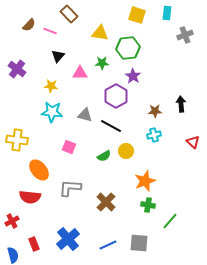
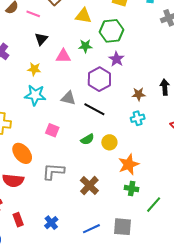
yellow circle: (126, 151) -> (109, 142), moved
blue cross: (68, 239) -> (51, 223), size x0.6
red rectangle: (34, 244) -> (18, 220), moved

